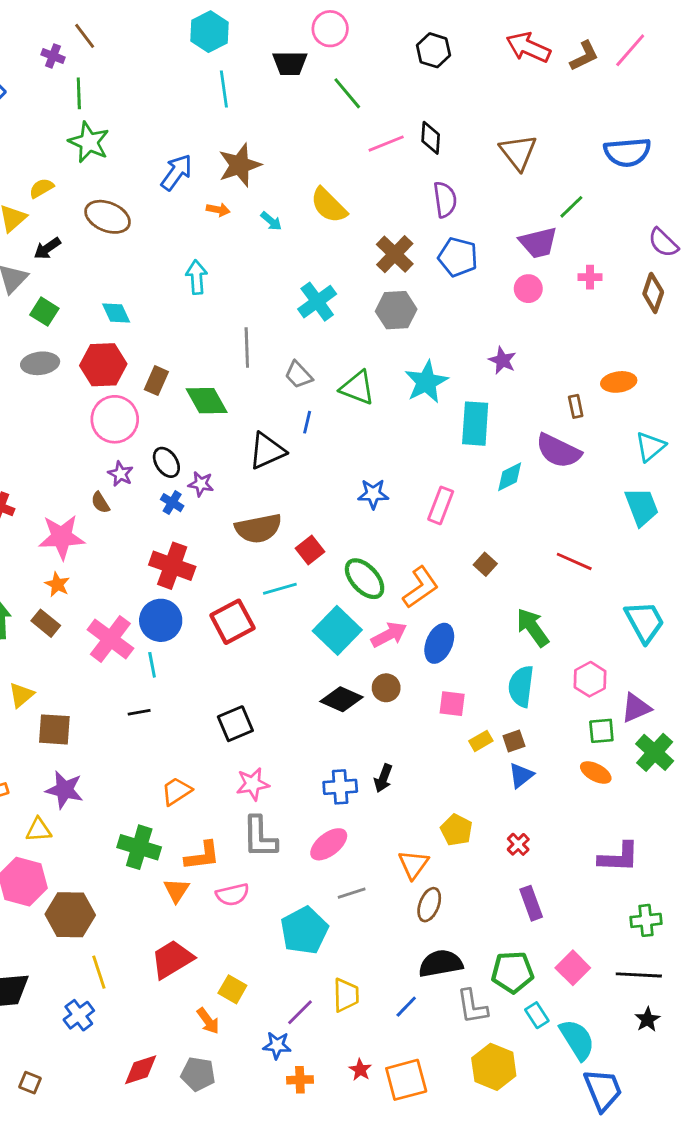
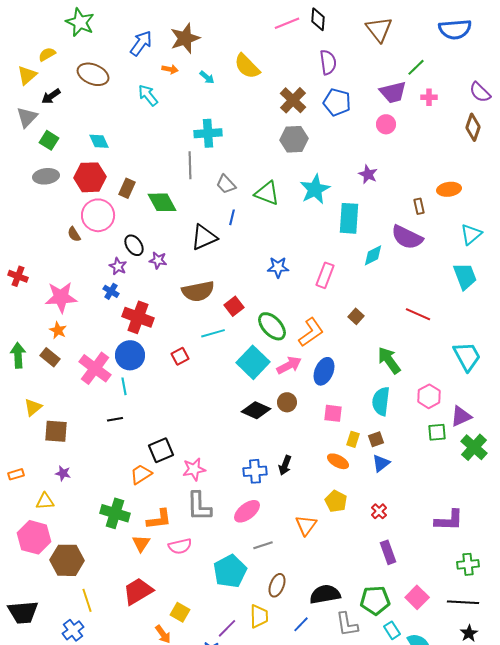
cyan arrow: (197, 277) -> (148, 95), moved, turned -35
pink cross: (590, 277) -> (429, 97), moved
cyan cross: (317, 302) -> (208, 133), moved, turned 32
purple star: (120, 474) -> (118, 266), moved
brown semicircle: (100, 503) -> (74, 234), moved
blue cross: (172, 503) -> (111, 291), moved
red square: (232, 622) -> (180, 356), size x0.6
black square: (235, 724) -> (161, 450), moved
yellow rectangle: (481, 741) -> (353, 439), turned -42
orange ellipse: (596, 773) -> (338, 461), moved
purple star: (64, 790) -> (63, 473), size x0.6
brown ellipse: (429, 905) -> (277, 585), moved

